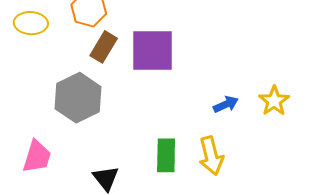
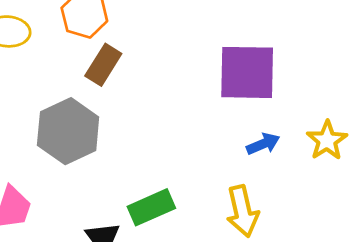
purple square: (153, 51) -> (247, 72), moved
green rectangle: (166, 155) -> (151, 207), moved, turned 64

